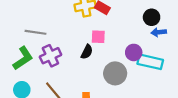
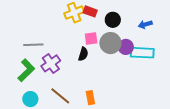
black circle: (152, 17) -> (113, 20), moved
gray circle: (115, 73) -> (110, 43), moved

